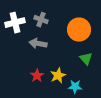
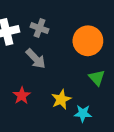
gray arrow: (38, 44) -> (36, 59), turned -144
red star: (37, 76) -> (22, 96), moved

